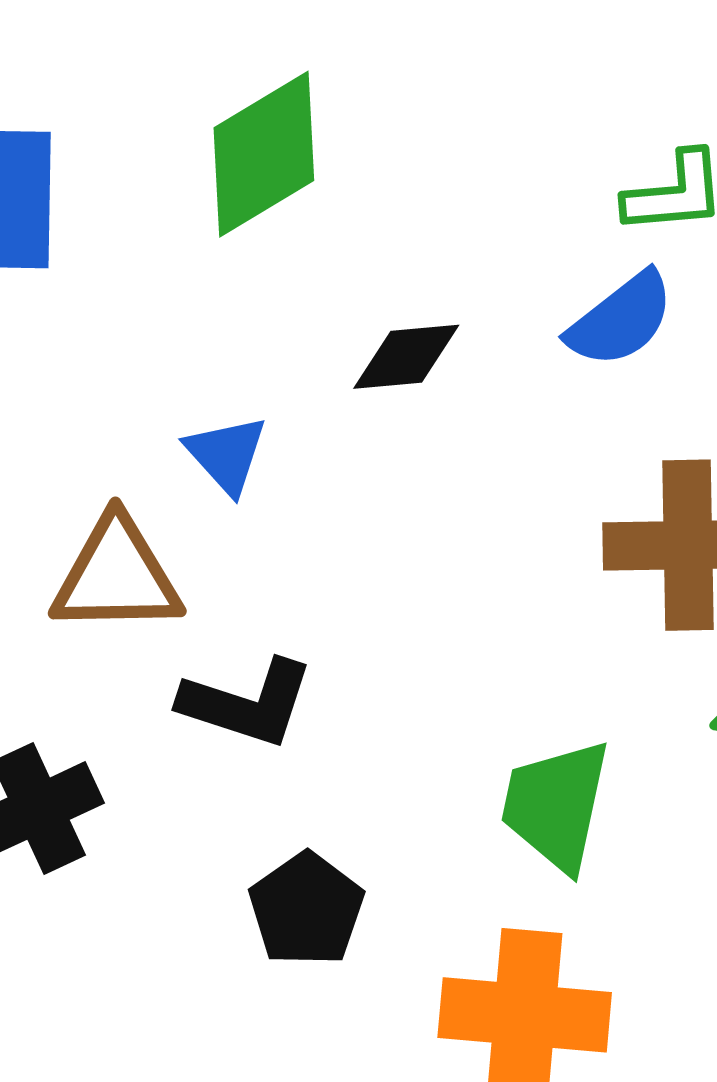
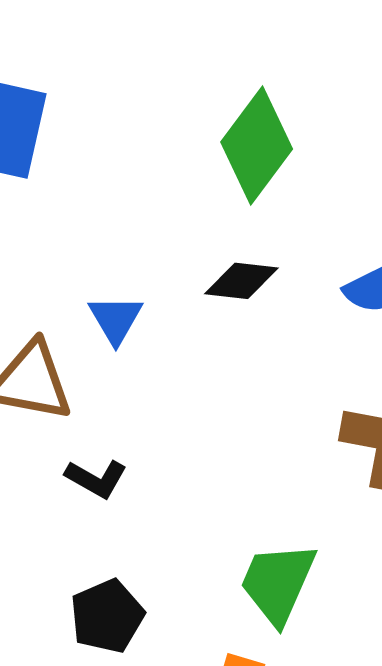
green diamond: (264, 154) -> (257, 145), moved, turned -34
black L-shape: (247, 703) -> (96, 479), size x0.7

